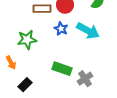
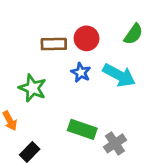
green star: (27, 40) -> (33, 88), turned 30

